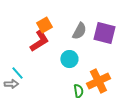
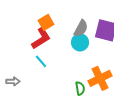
cyan circle: (69, 59) -> (80, 42), moved
cyan line: (17, 73) -> (41, 61), moved

